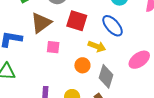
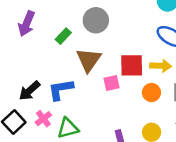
red square: (77, 21) -> (132, 65), moved

